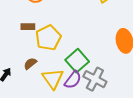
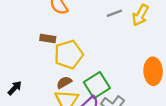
brown semicircle: (30, 64) -> (64, 82), moved

